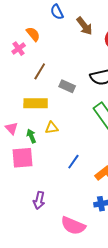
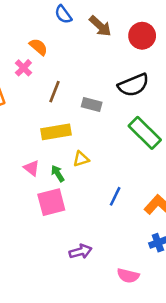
purple arrow: (39, 200) -> (81, 251), turned -108
pink semicircle: (73, 226) -> (128, 276), size x0.7

